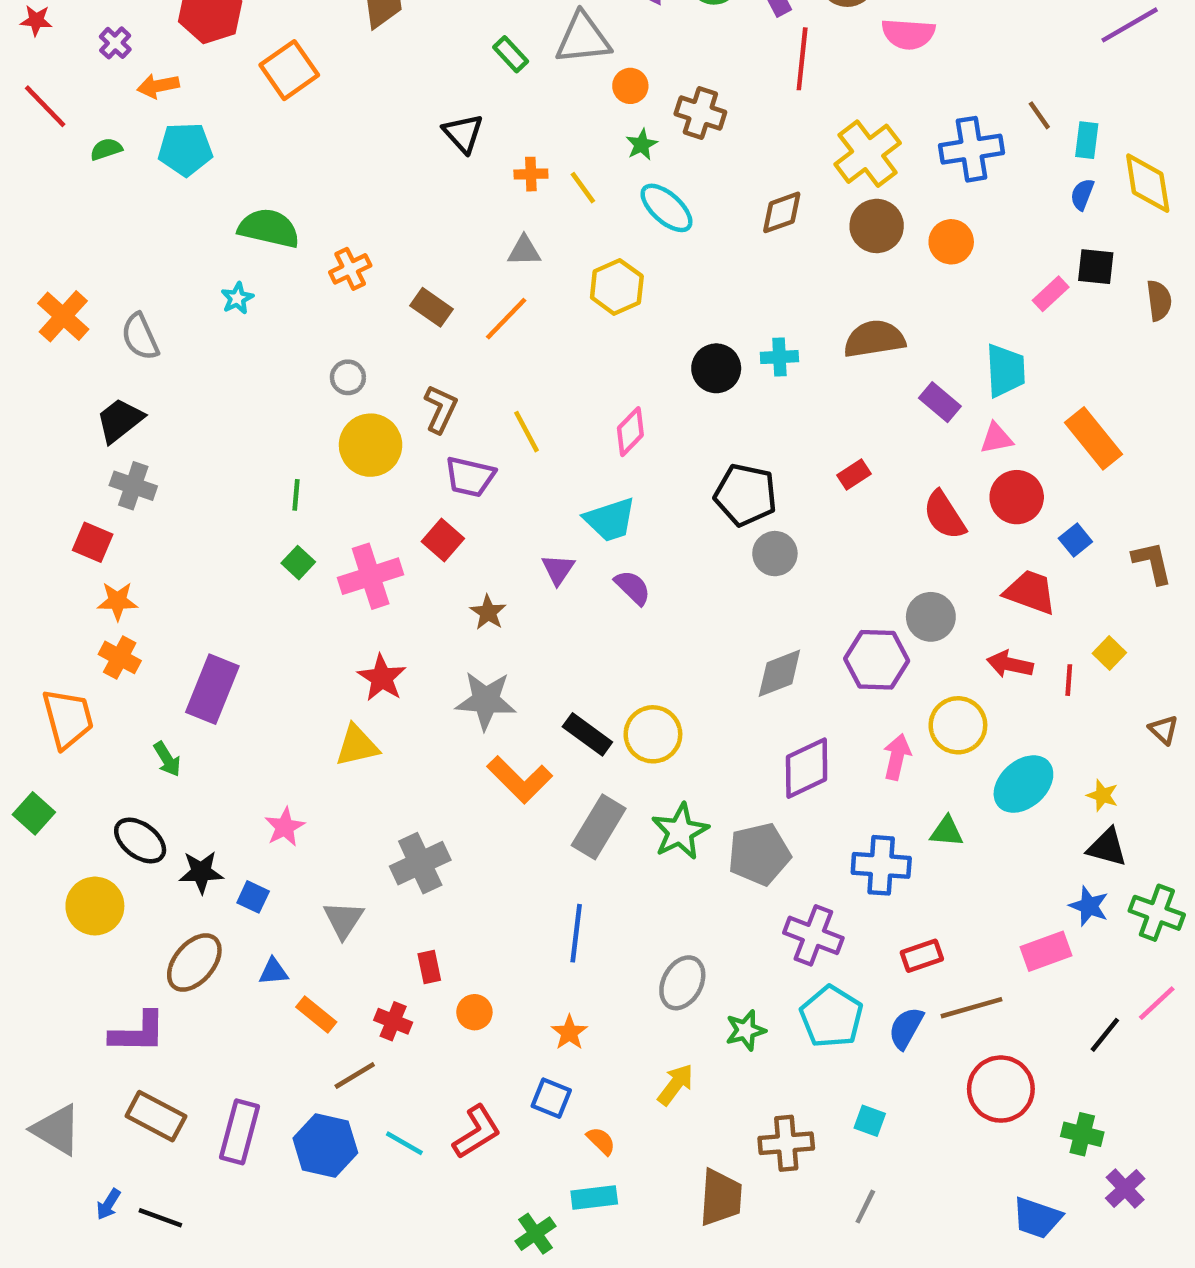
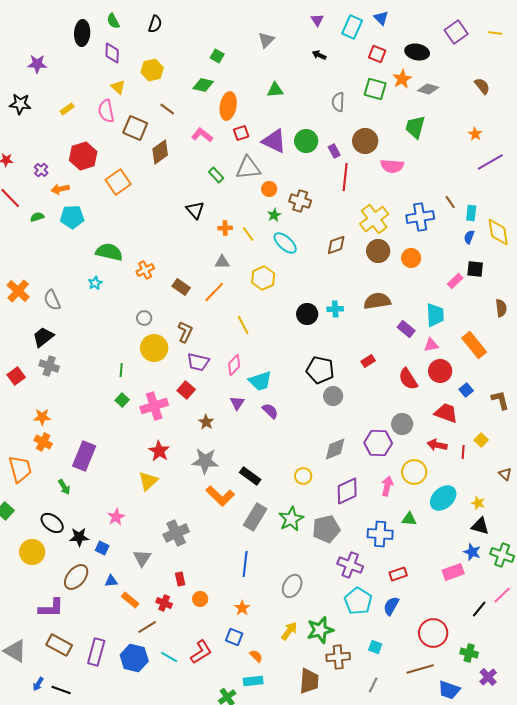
brown semicircle: (1159, 301) -> (501, 308), moved
yellow line: (526, 432) -> (243, 325), moved
pink diamond: (630, 432) -> (234, 365), moved
red square: (93, 542) -> (16, 376), moved, turned 30
yellow circle: (653, 734) -> (303, 476), moved, size x0.7
yellow triangle: (357, 746) -> (148, 481), turned -30
brown line: (972, 1008) -> (420, 669), moved
green star: (746, 1030) -> (320, 630), moved, size x1.5

